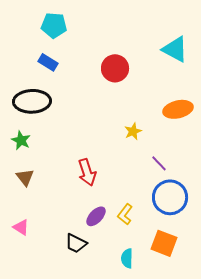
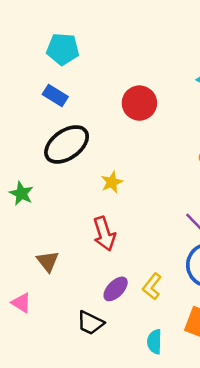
black ellipse: (32, 101) -> (67, 144), moved, turned -33
yellow star: (133, 131) -> (112, 182), moved
brown triangle: (25, 177) -> (48, 261), moved

